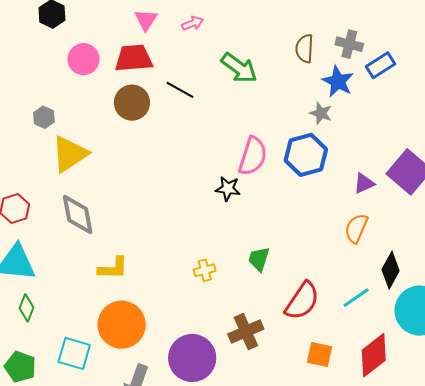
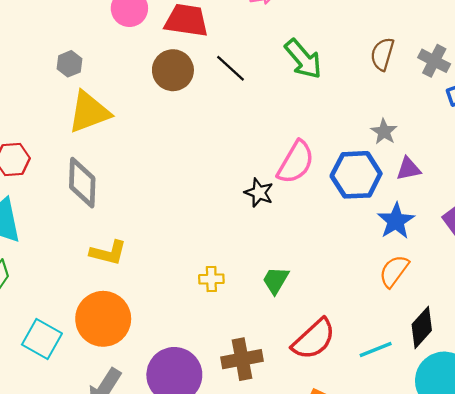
blue star: (338, 81) -> (396, 221), moved
purple triangle: (364, 183) -> (408, 169), moved

